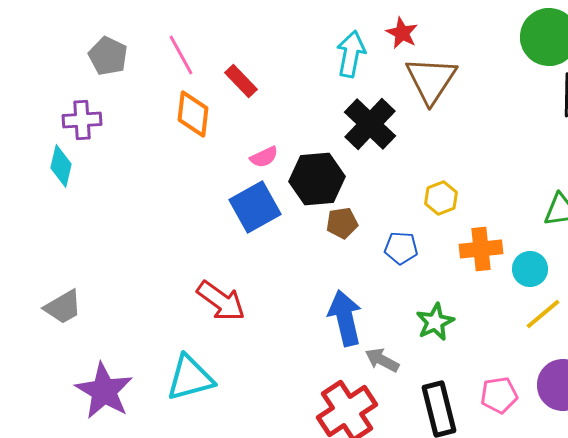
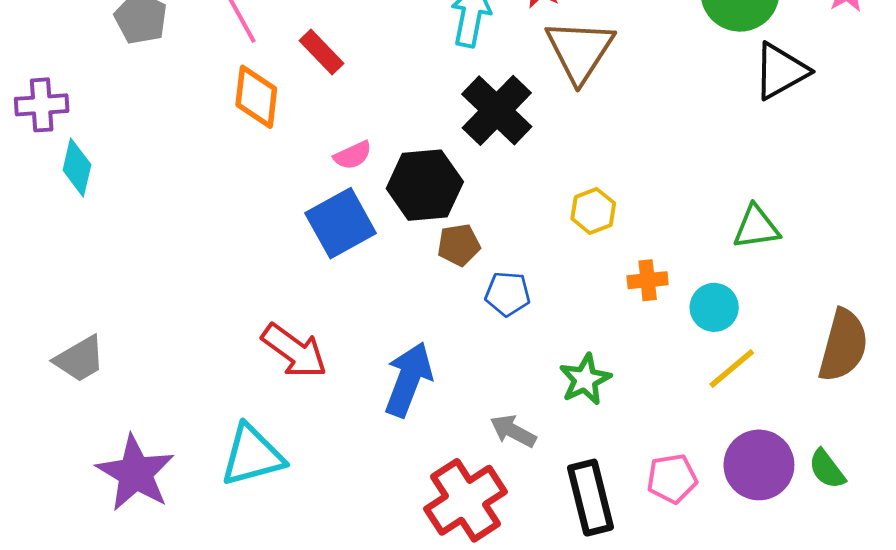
purple cross: (82, 120) -> (42, 105), moved
blue pentagon: (401, 248) -> (508, 294), moved
orange cross: (481, 249) -> (648, 280), size x0.7
blue arrow: (345, 318) -> (408, 379), moved, turned 34

